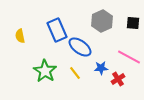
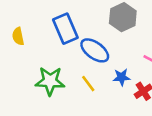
green star: (45, 71) -> (50, 81), turned -30

